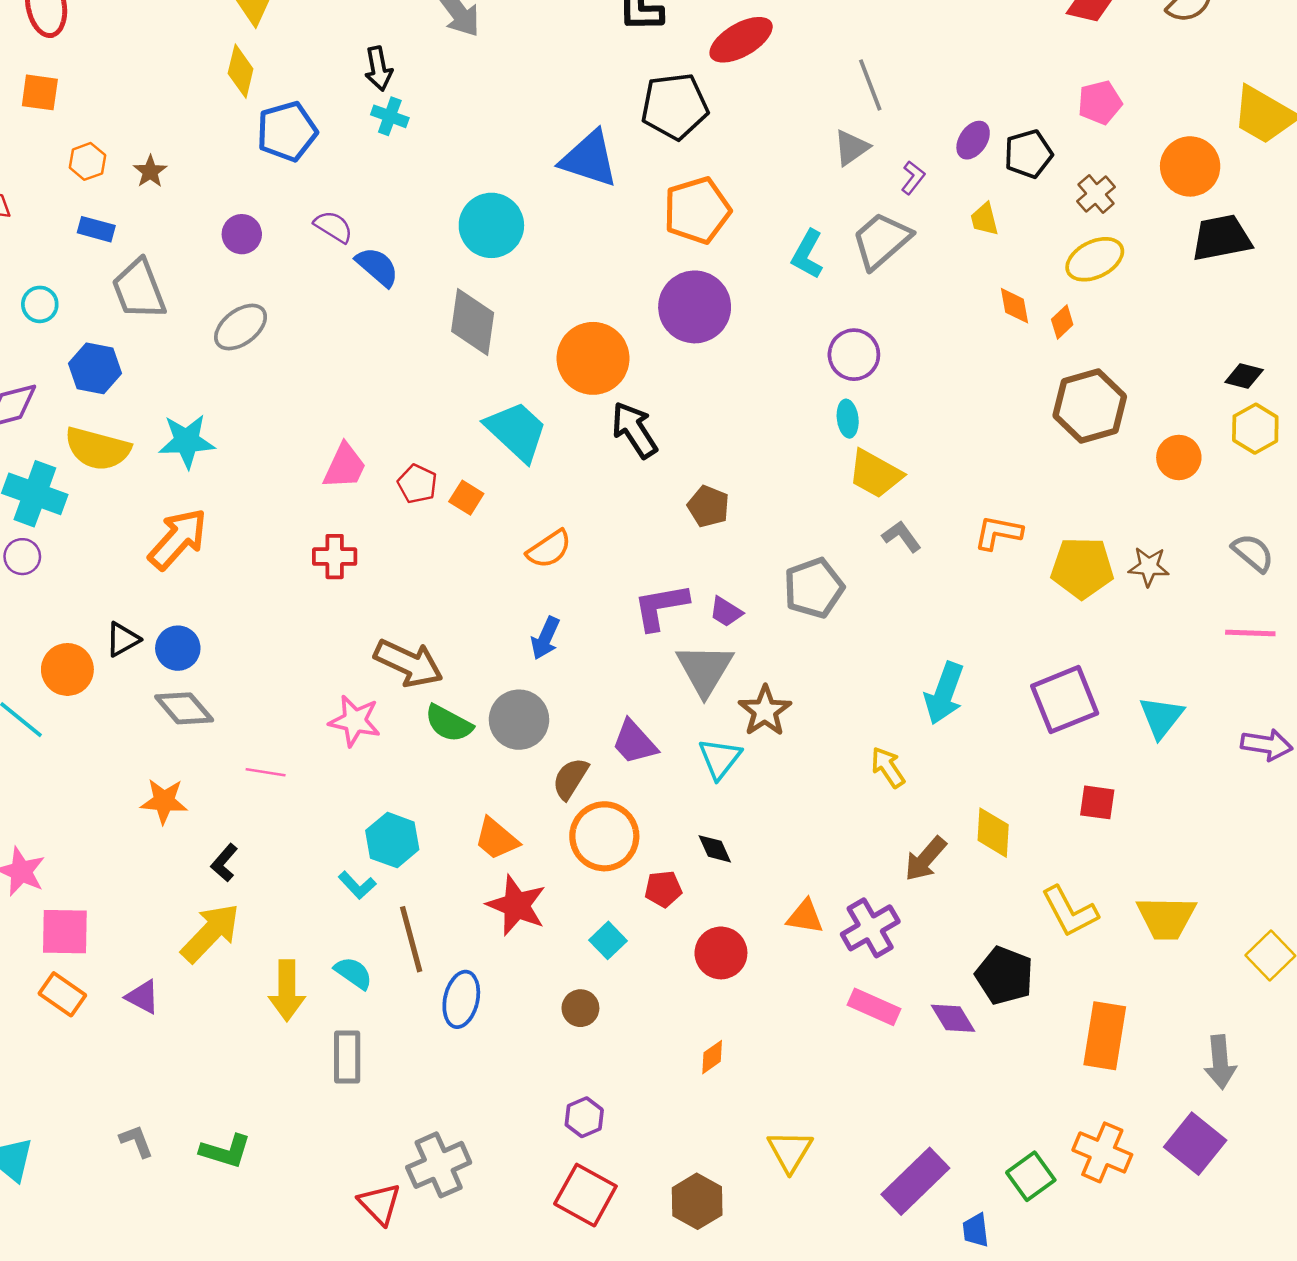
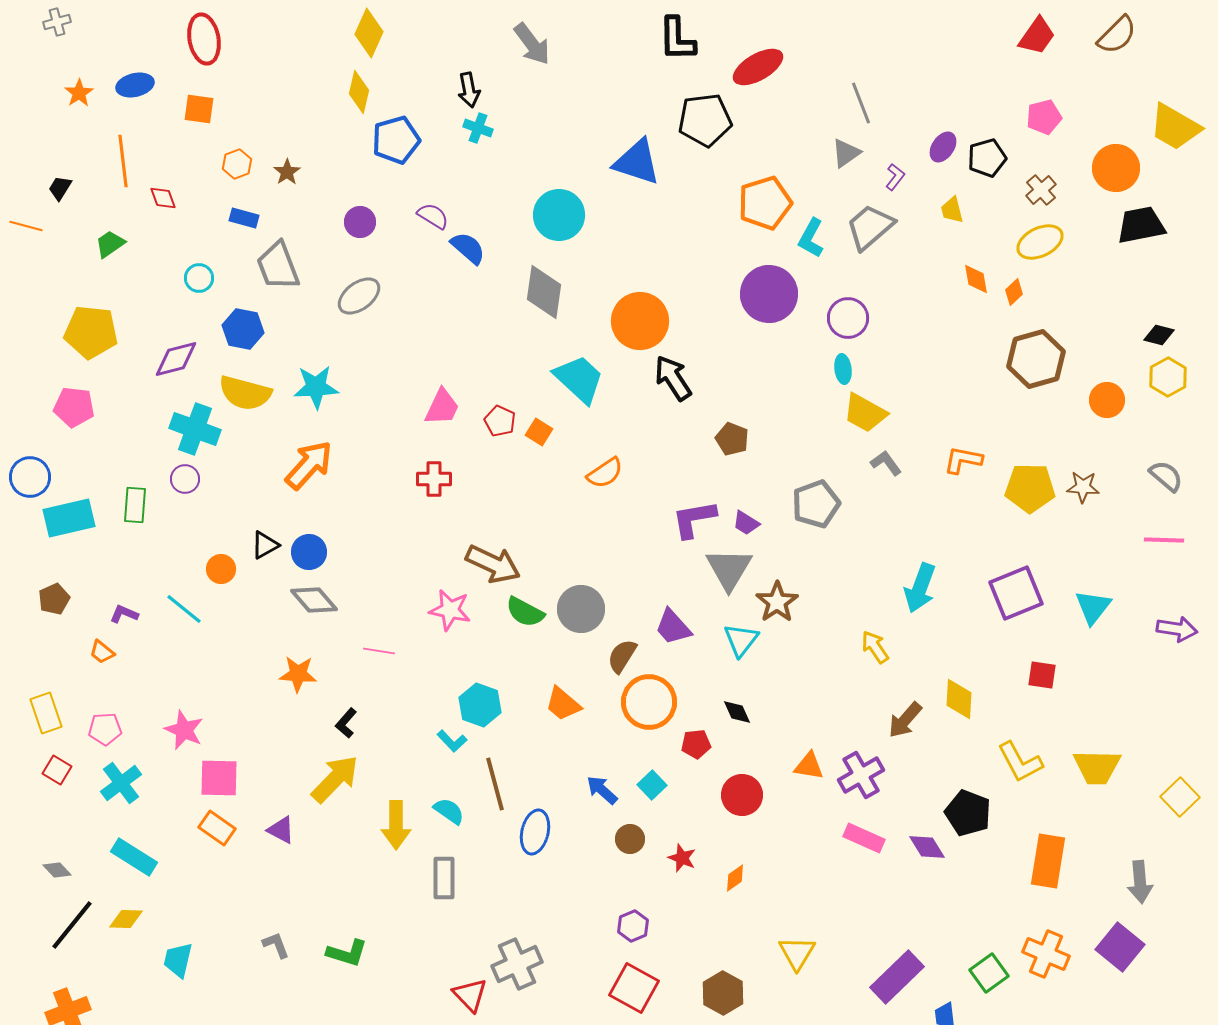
orange pentagon: (697, 210) -> (765, 203), moved
purple circle: (695, 307) -> (769, 294), moved
blue arrow: (545, 638) -> (602, 790), moved, turned 108
orange circle: (67, 669) -> (221, 569), size x0.7
red star: (516, 905) -> (682, 858), moved, size x0.6

